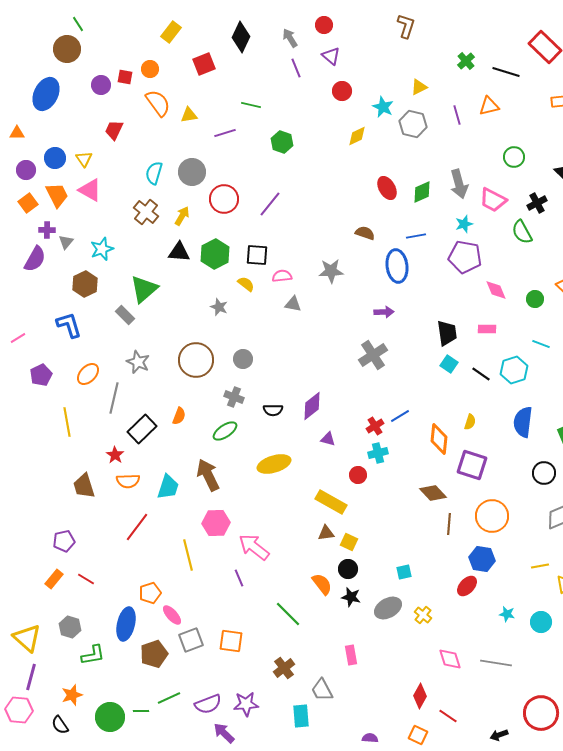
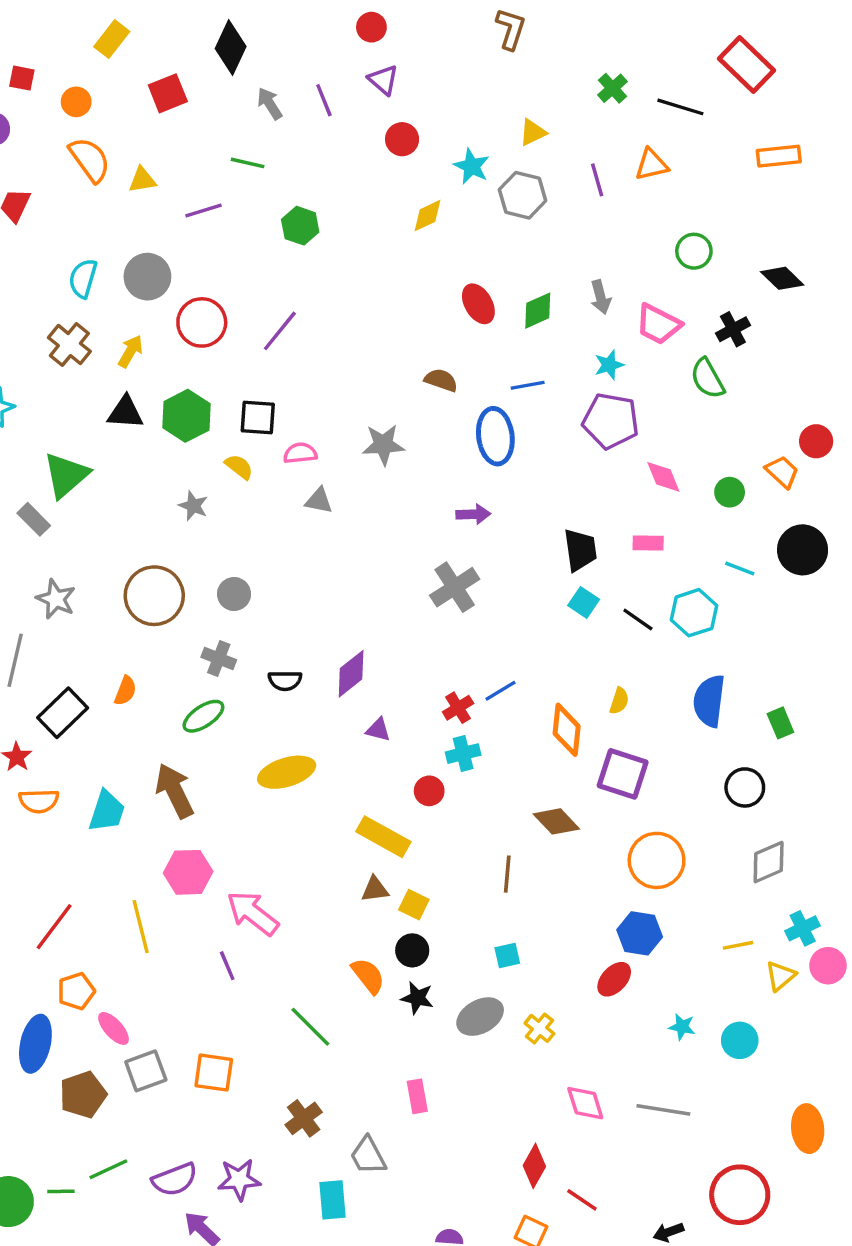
gray arrow: (290, 38) -> (270, 104), moved
red square: (125, 77) -> (22, 78), moved
gray arrow: (459, 184) -> (601, 297), size x0.7
brown line: (449, 524) -> (507, 874), moved
red line: (137, 527) -> (54, 927), moved

